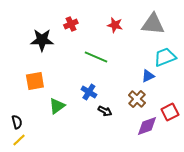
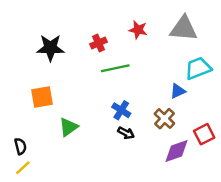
red cross: (71, 24) -> (98, 43), moved
green line: (96, 57) -> (115, 68), turned -35
blue cross: (89, 92) -> (121, 110), moved

